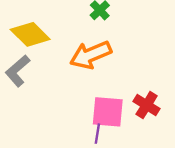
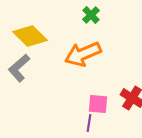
pink square: (108, 112) -> (98, 104), size x0.7

